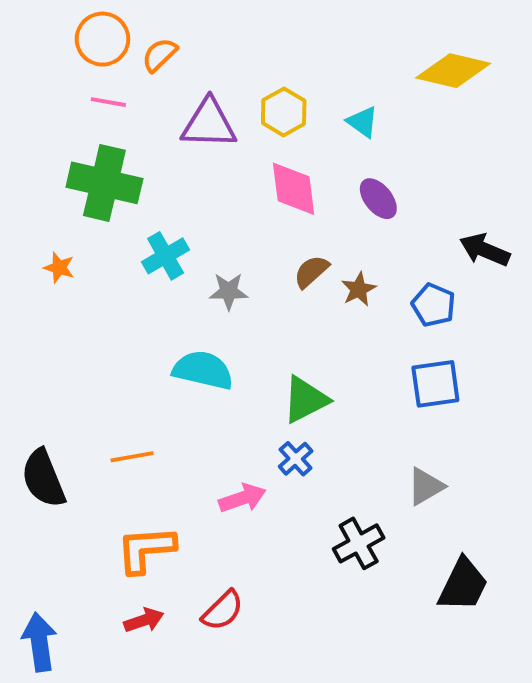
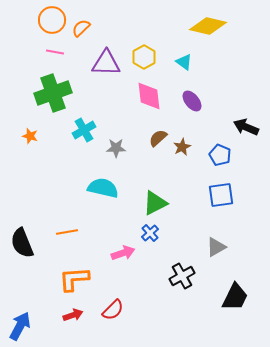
yellow diamond: (453, 71) -> (208, 26), moved
green cross: (104, 183) -> (53, 93), turned -33
blue arrow: (39, 642) -> (20, 326), turned 36

